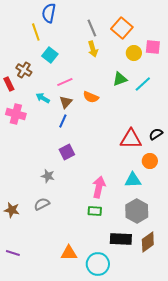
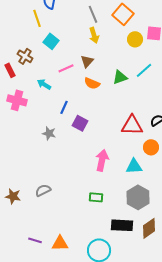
green triangle: (120, 79) -> (120, 77), moved
brown triangle: (66, 102) -> (87, 61), moved
purple square: (67, 152) -> (80, 123), moved, turned -35
gray star: (48, 176) -> (49, 133), moved
pink arrow: (99, 187) -> (102, 160), moved
purple line: (13, 253) -> (35, 240), moved
orange triangle: (69, 253) -> (60, 243), moved

